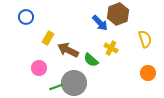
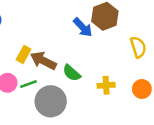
yellow rectangle: (48, 38) -> (24, 54), moved
yellow cross: (111, 48) -> (106, 85), moved, turned -32
green line: (56, 87) -> (28, 84), moved

